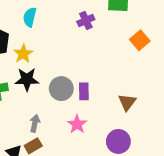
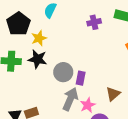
gray arrow: (35, 123) -> (70, 99), moved, size x1.6
pink star: (77, 124) -> (88, 105), moved

